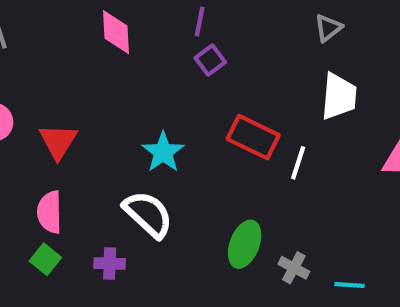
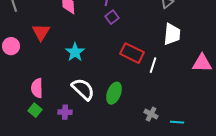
red triangle: (58, 141) -> (41, 32), moved
cyan star: (163, 152) -> (75, 52), moved
green ellipse: (245, 244) -> (114, 93), moved

